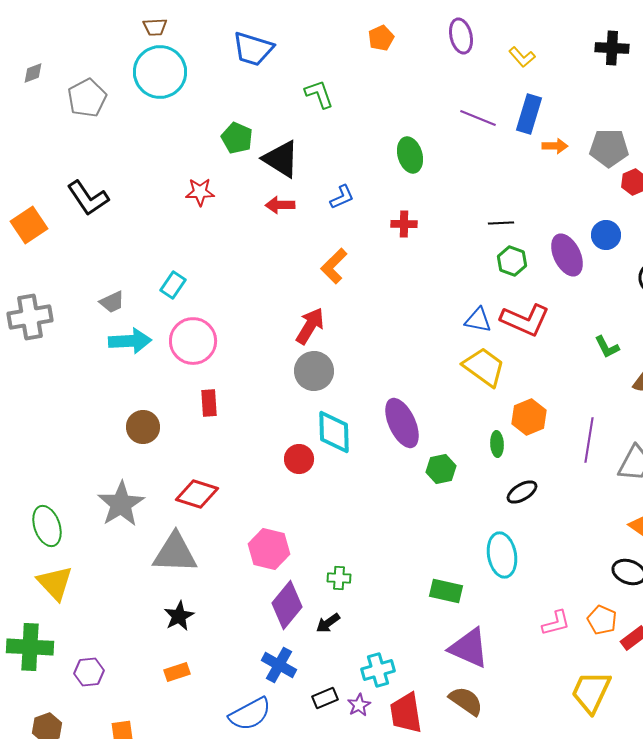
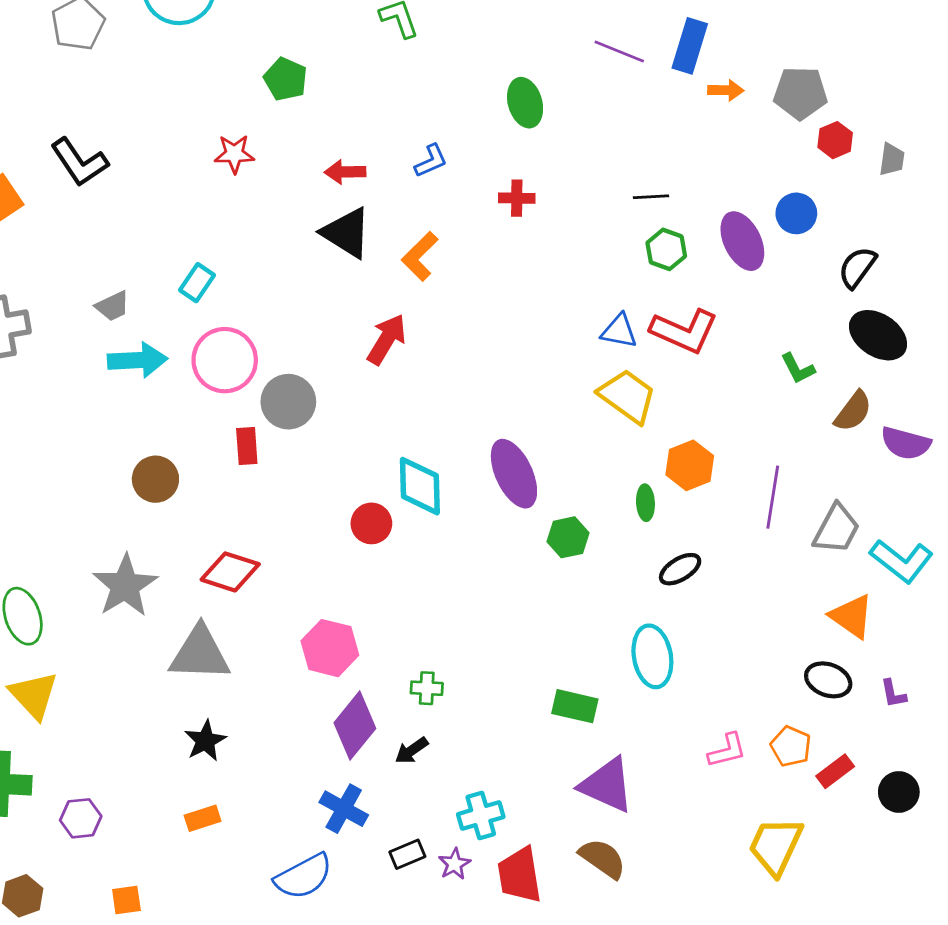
black triangle: (281, 159) -> (346, 233), moved
gray circle: (314, 371) -> (288, 402), moved

